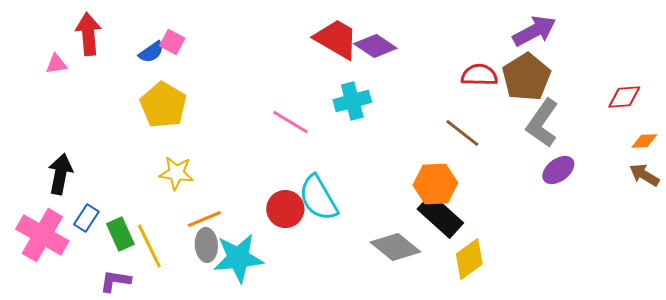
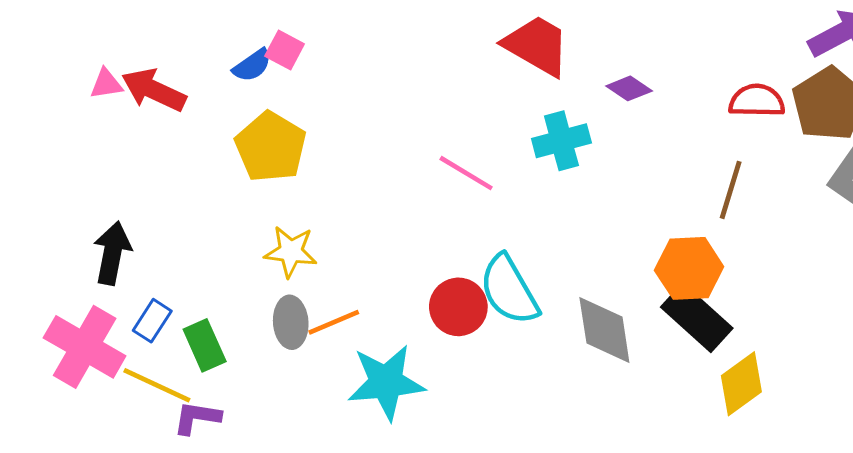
red arrow: (88, 34) -> (154, 90), moved, turned -60
purple diamond: (375, 46) -> (629, 88), moved, size x0.7
brown line: (462, 133) -> (731, 190), turned 69
gray ellipse: (206, 245) -> (291, 322), moved
yellow line: (149, 246) -> (157, 385), moved, turned -39
gray diamond: (395, 247) -> (604, 330), moved, turned 42

